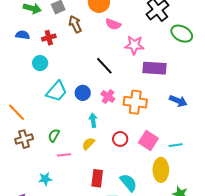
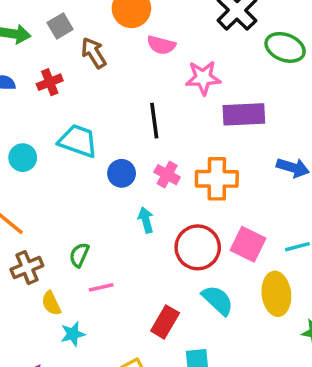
cyan circle: (40, 63) -> (23, 158), moved
black line: (104, 66) -> (154, 121), turned 42
cyan trapezoid: (57, 91) -> (78, 141), moved, turned -105
red circle: (120, 139) -> (198, 247), size x1.6
yellow semicircle: (88, 144) -> (51, 303), moved, turned -64
red rectangle: (97, 178) -> (165, 322), turned 30
cyan semicircle: (128, 183) -> (218, 300), moved

